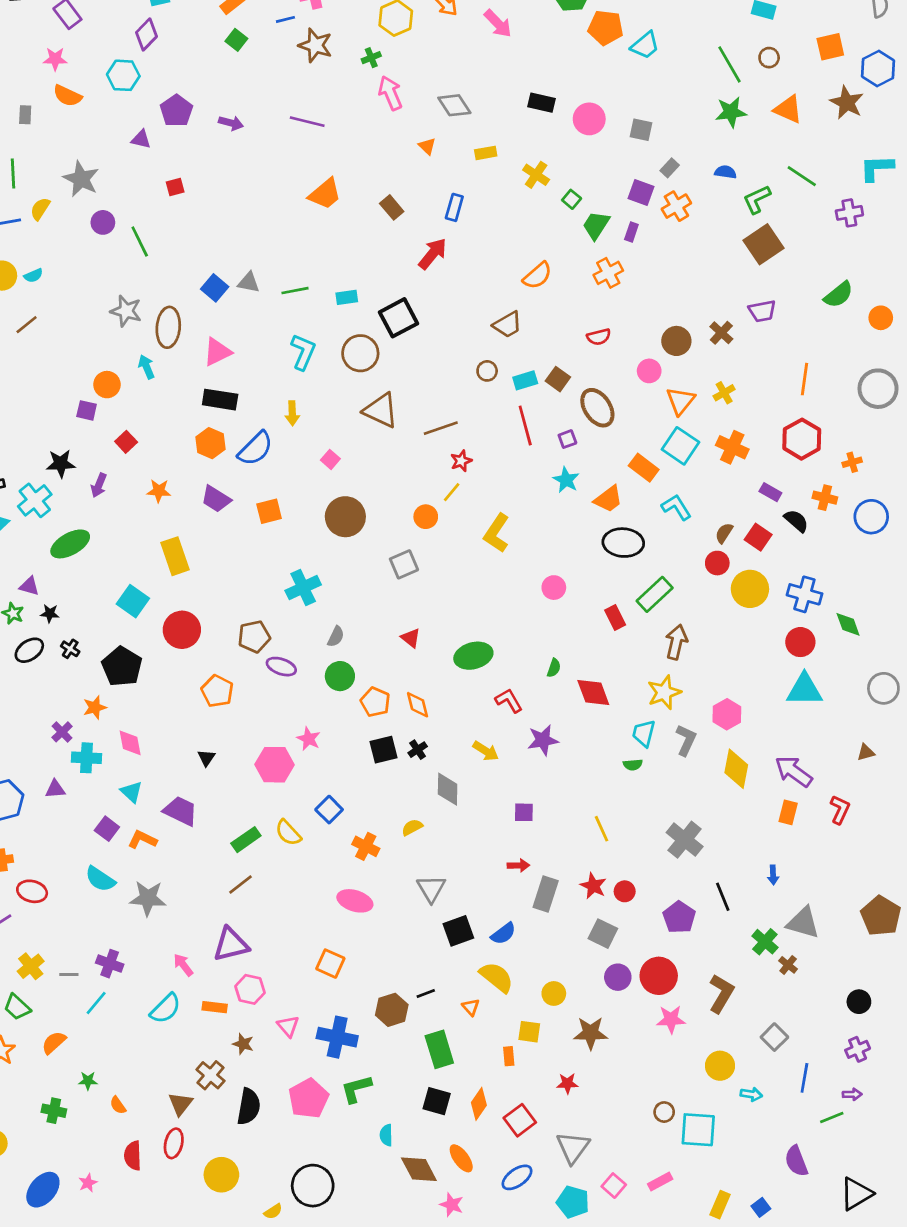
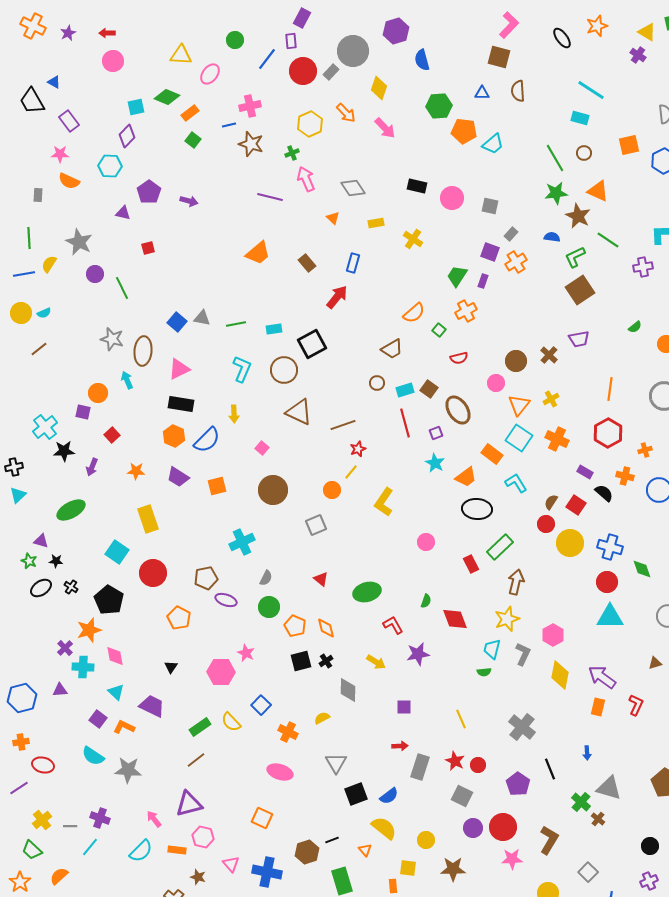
brown star: (847, 103) -> (578, 216), moved
purple line: (307, 122) -> (270, 197), moved
green square: (572, 199) -> (439, 330), moved
green semicircle: (839, 295) -> (635, 327), size x0.6
cyan cross: (35, 500) -> (45, 427), moved
orange star: (95, 707) -> (89, 630), size x1.4

